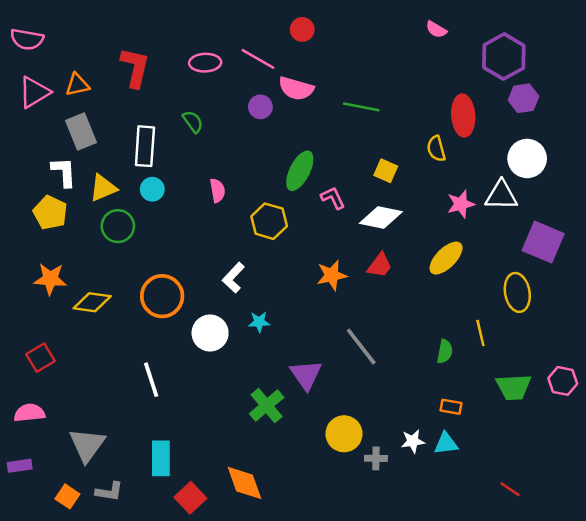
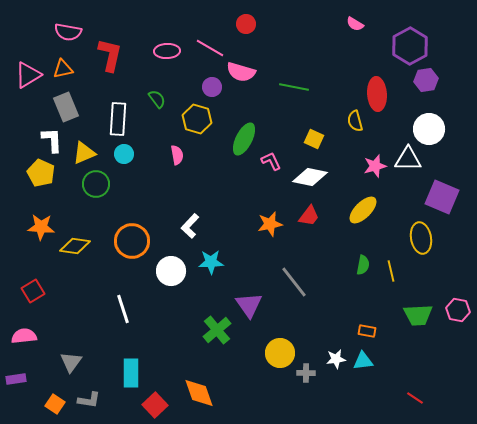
pink semicircle: (27, 39) -> (68, 32), moved
yellow hexagon: (269, 221) -> (197, 119), moved
cyan star: (259, 322) -> (211, 262), size x1.4
green semicircle: (445, 351) -> (363, 265), moved
gray triangle: (87, 445) -> (71, 362), size x0.7

